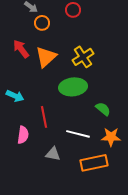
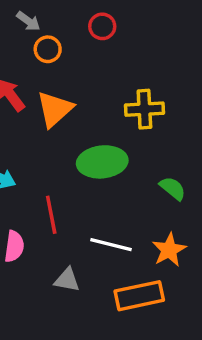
yellow cross: (83, 57) -> (144, 109), moved, turned 30
green semicircle: (103, 109) -> (173, 188), moved
orange star: (111, 137) -> (169, 250), turned -30

